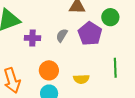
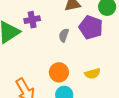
purple cross: (32, 38) -> (32, 20), moved

